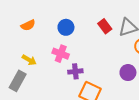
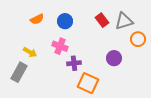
orange semicircle: (28, 25) -> (37, 19), moved
purple circle: (128, 73) -> (114, 58), moved

